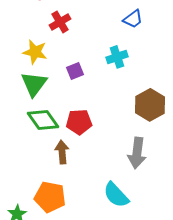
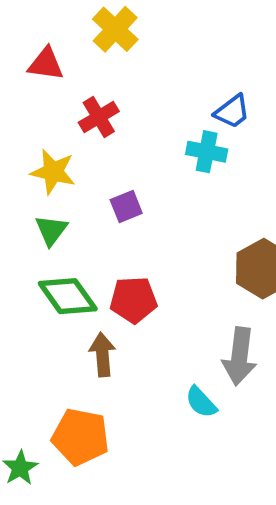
cyan cross: (117, 57) -> (207, 152), moved, turned 30
green triangle: (34, 84) -> (51, 230), size x0.7
cyan semicircle: (116, 195) -> (201, 402), moved, size x0.7

